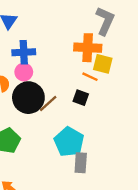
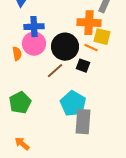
pink circle: (24, 72) -> (34, 44), size x1.5
black circle: (28, 98) -> (65, 47), moved
gray rectangle: (81, 163) -> (83, 122), size x1.4

